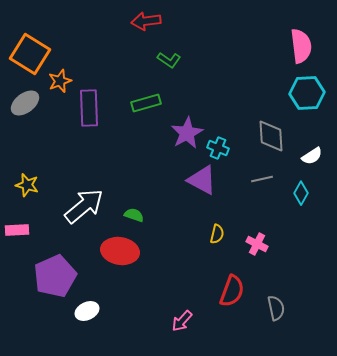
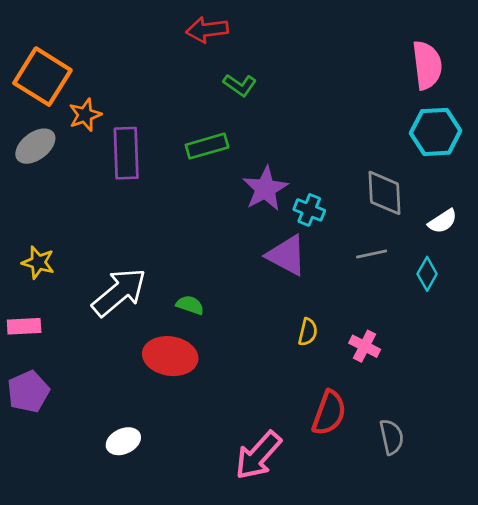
purple pentagon: (55, 276) -> (28, 392), moved, size x0.7
pink arrow: (182, 321) -> (258, 455), size x1.6

